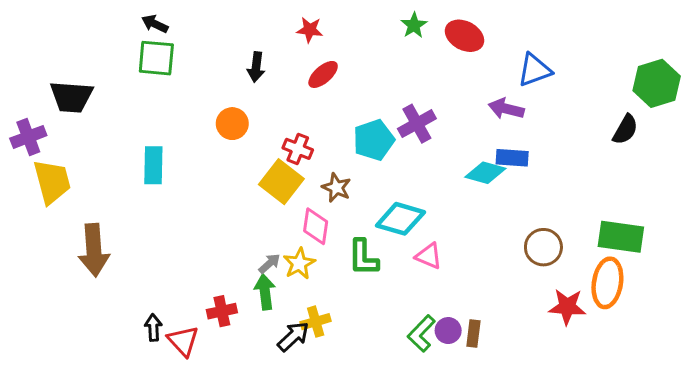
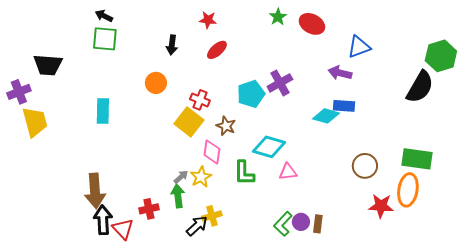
black semicircle: (625, 130) -> (420, 87), size x1.6
brown arrow: (94, 250) -> (95, 191), moved
pink triangle: (429, 256) -> (288, 172), turned -30
black arrow: (153, 328) -> (103, 220), size x1.6

